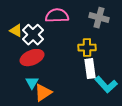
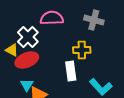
yellow triangle: (16, 31) -> (12, 50), moved
white rectangle: (90, 69) -> (71, 71), moved

